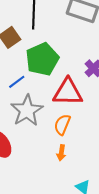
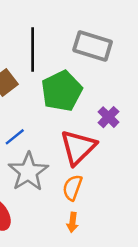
green pentagon: (42, 59) -> (62, 91), moved
red triangle: (68, 92) -> (78, 147), turned -44

